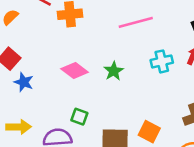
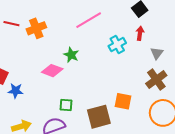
green star: (114, 71) -> (71, 55), moved

